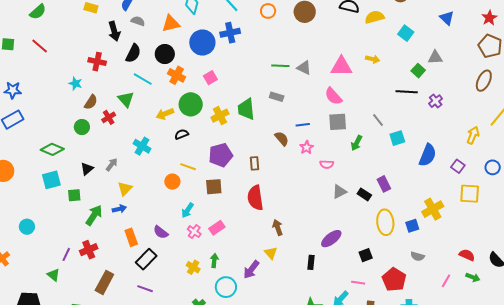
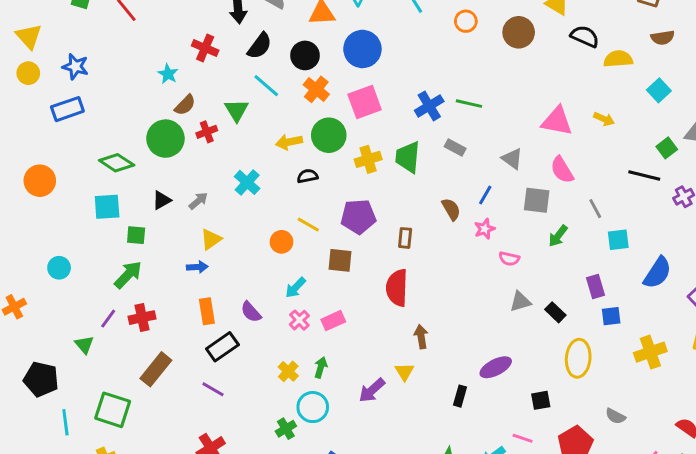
blue cross: (230, 33) -> (429, 106), moved, turned -30
gray triangle: (304, 68) -> (512, 159), moved
pink square: (210, 78) -> (365, 102), size x1.6
pink semicircle: (333, 96) -> (562, 170), moved
blue line: (303, 125) -> (485, 195), turned -64
green circle: (82, 127) -> (165, 139), size x1.6
purple rectangle: (384, 184) -> (595, 286), moved
green arrow: (94, 215) -> (128, 275), moved
blue square: (412, 226) -> (611, 316), moved
cyan circle: (226, 287) -> (313, 407), moved

